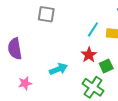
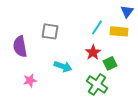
gray square: (46, 14) -> (50, 31), moved
cyan arrow: (58, 69) -> (63, 66), turned 42

